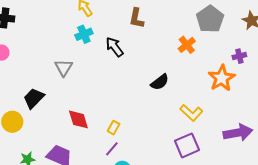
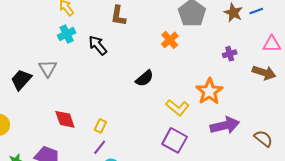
purple cross: (239, 56) -> (230, 54), moved
orange star: (222, 78) -> (209, 91), moved
black trapezoid: (34, 98) -> (21, 80), moved
purple square: (187, 145) -> (175, 140), turned -35

